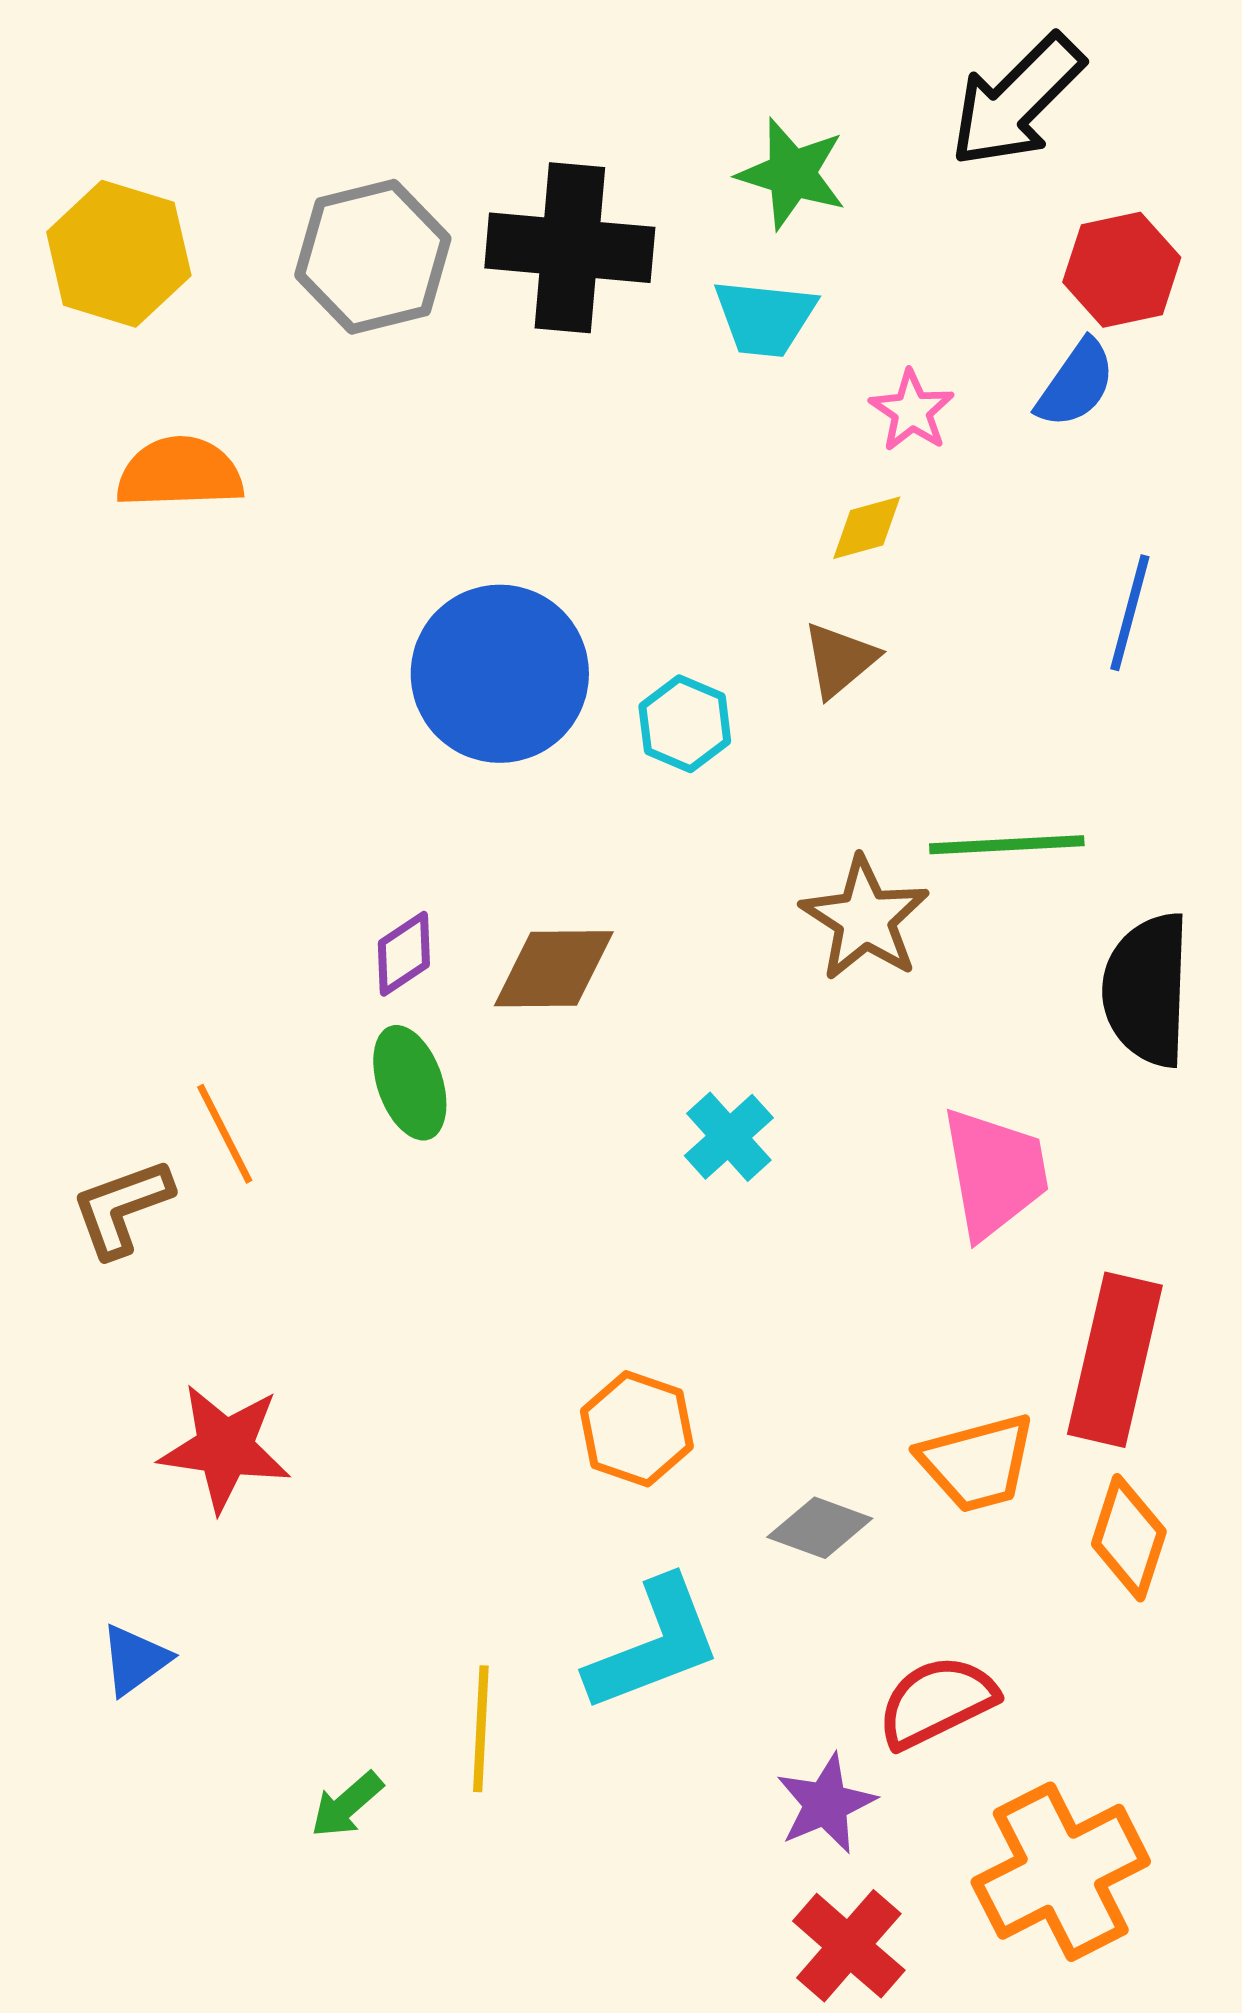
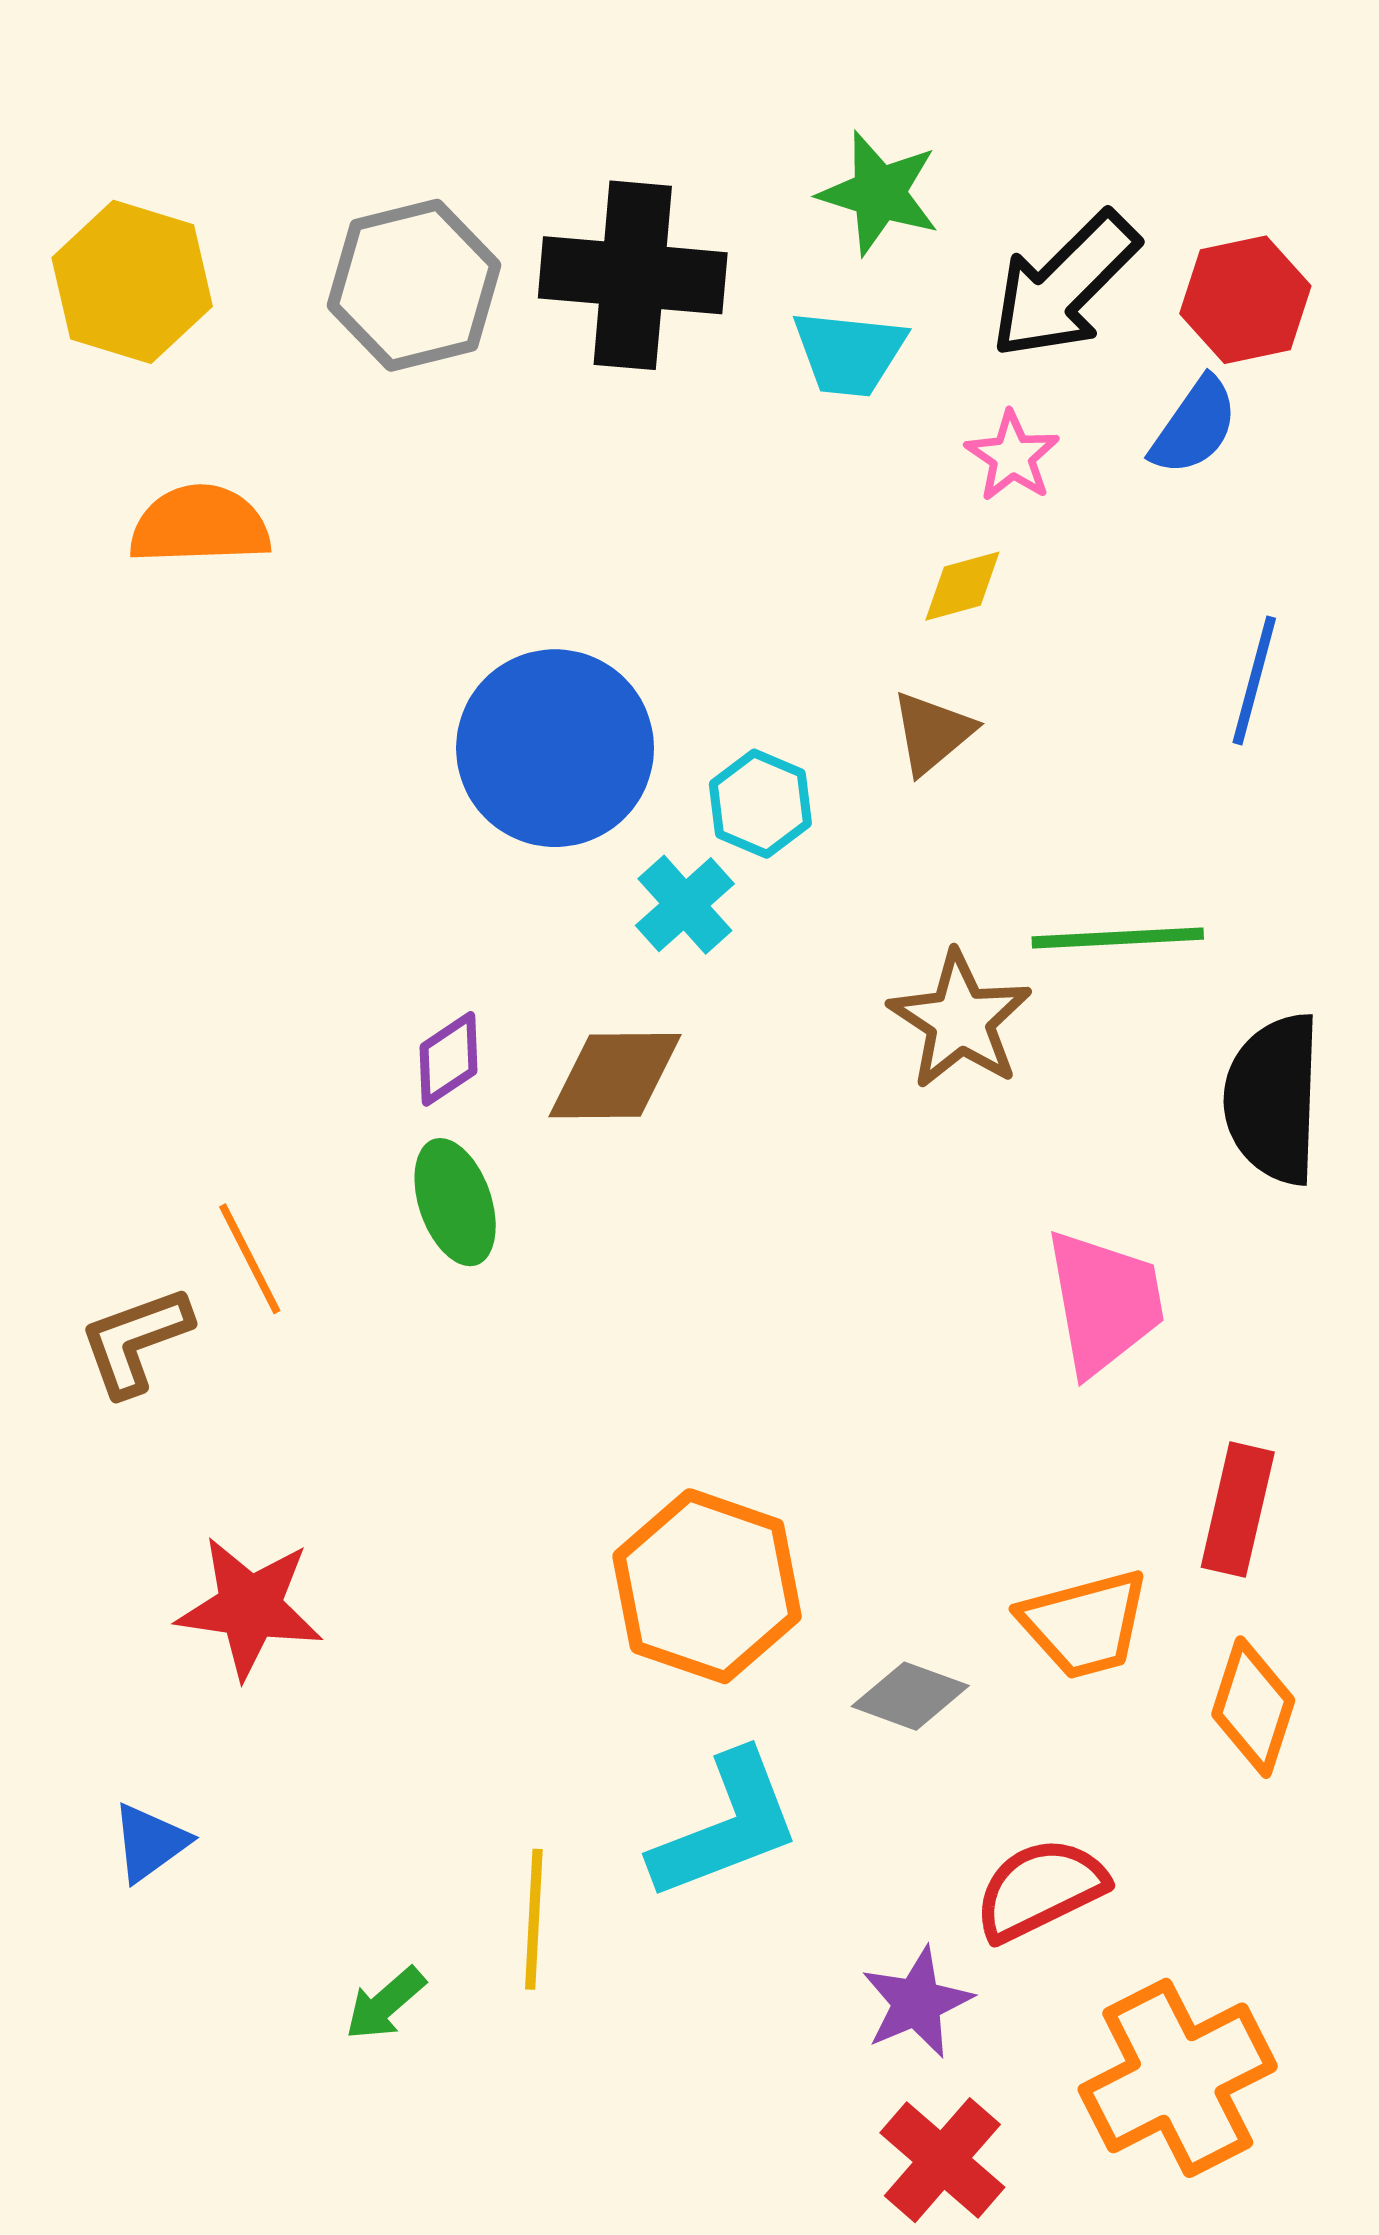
black arrow: (1017, 101) -> (1064, 285), moved
cyan cross: (729, 1137) -> (685, 905), moved
red rectangle: (1115, 1360) -> (1238, 1510), size x0.7
orange hexagon: (637, 1429) -> (707, 1586), size x1.5

